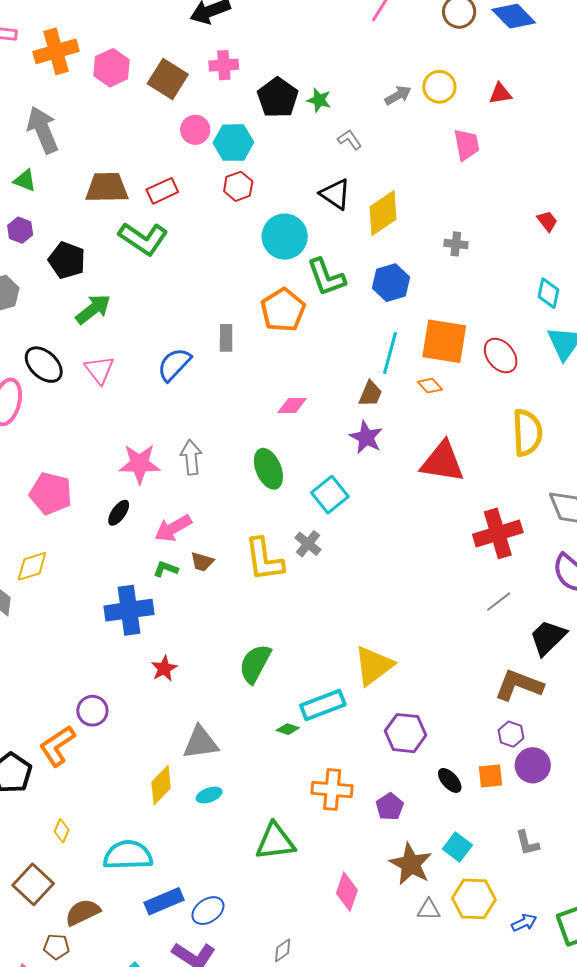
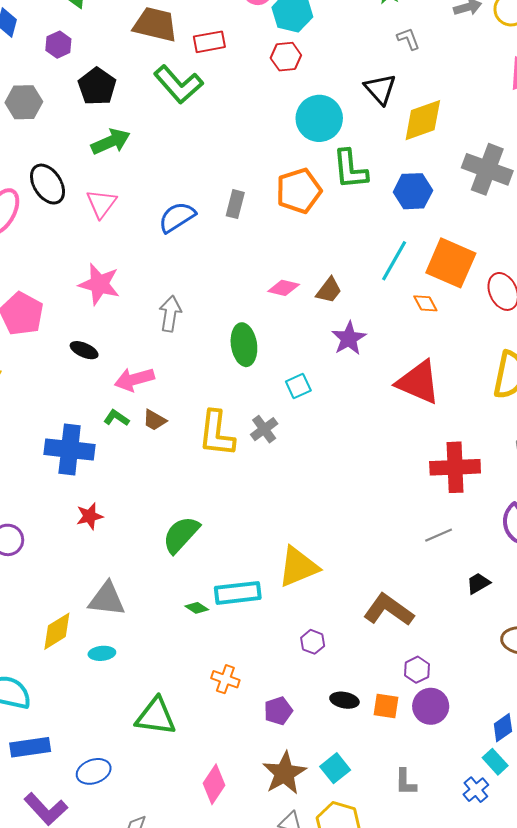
gray cross: (456, 244) -> (487, 169), size x2.0
brown trapezoid: (370, 394) -> (329, 290), moved
pink star: (140, 464) -> (99, 284), moved
cyan square: (330, 495) -> (298, 386), size x0.7
black ellipse: (119, 513) -> (84, 350), turned 64
black trapezoid: (548, 638) -> (478, 583), size x0.6
brown L-shape: (519, 685) -> (389, 610), moved
purple hexagon: (406, 733) -> (313, 642), size x0.6
black ellipse: (450, 780) -> (344, 700), turned -52
orange cross: (332, 790) -> (225, 679), size x0.7
blue ellipse: (208, 911) -> (94, 771), moved

